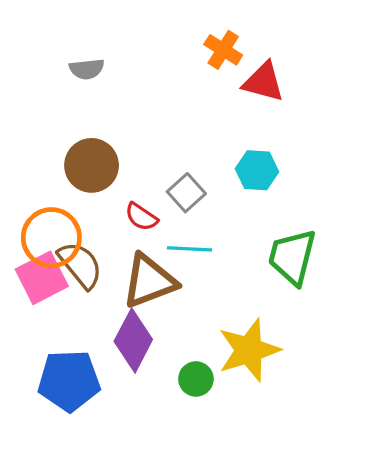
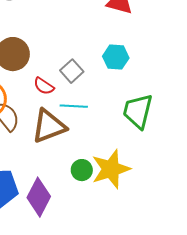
purple diamond: (133, 340) -> (39, 197), moved
green circle: (196, 379) -> (82, 170), moved

